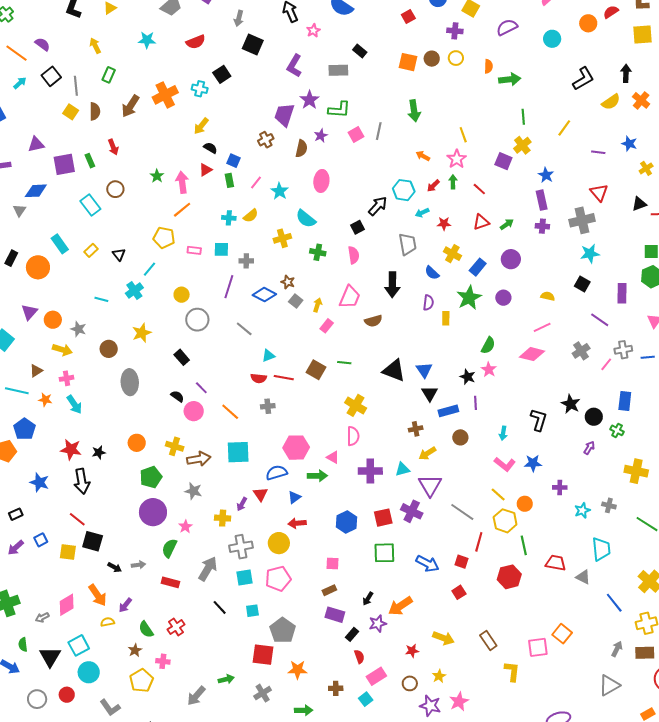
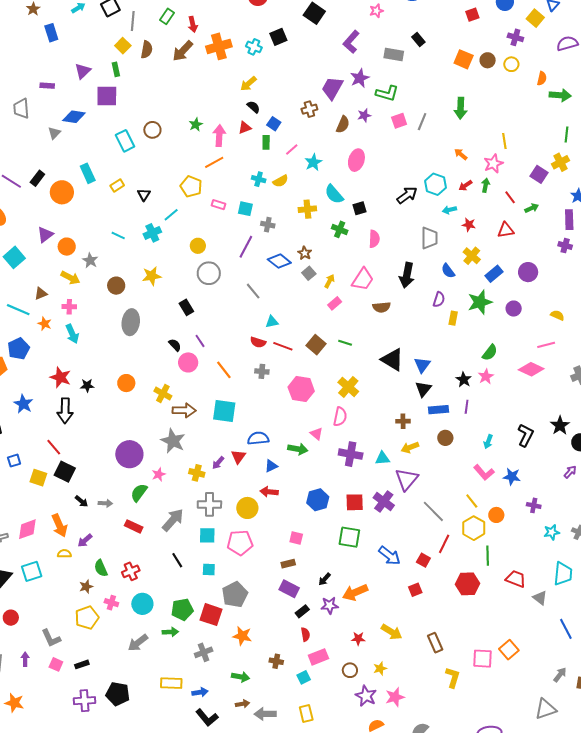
purple triangle: (36, 144) -> (83, 71), turned -42
red arrow: (113, 147) -> (193, 24), moved
green rectangle: (90, 161) -> (116, 69), moved
green arrow: (507, 224) -> (532, 208), moved
black square: (358, 227) -> (359, 208), moved
pink hexagon: (296, 448) -> (301, 389), moved
green pentagon: (151, 477) -> (182, 609), moved
gray star: (193, 491) -> (173, 441), size x1.4
cyan circle: (89, 672) -> (142, 604), moved

